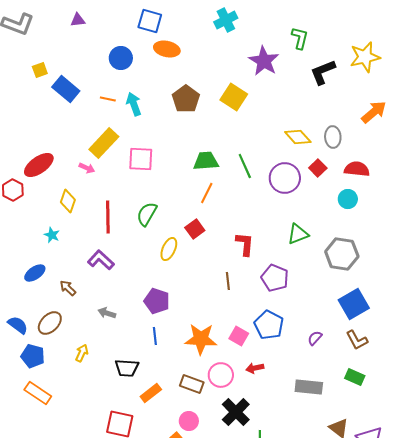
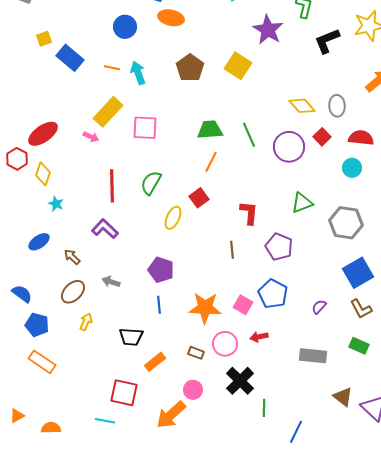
yellow diamond: (68, 201) -> (43, 174), moved
brown ellipse: (50, 323) -> (73, 292), moved
brown rectangle: (192, 384) -> (196, 353), size x0.7

